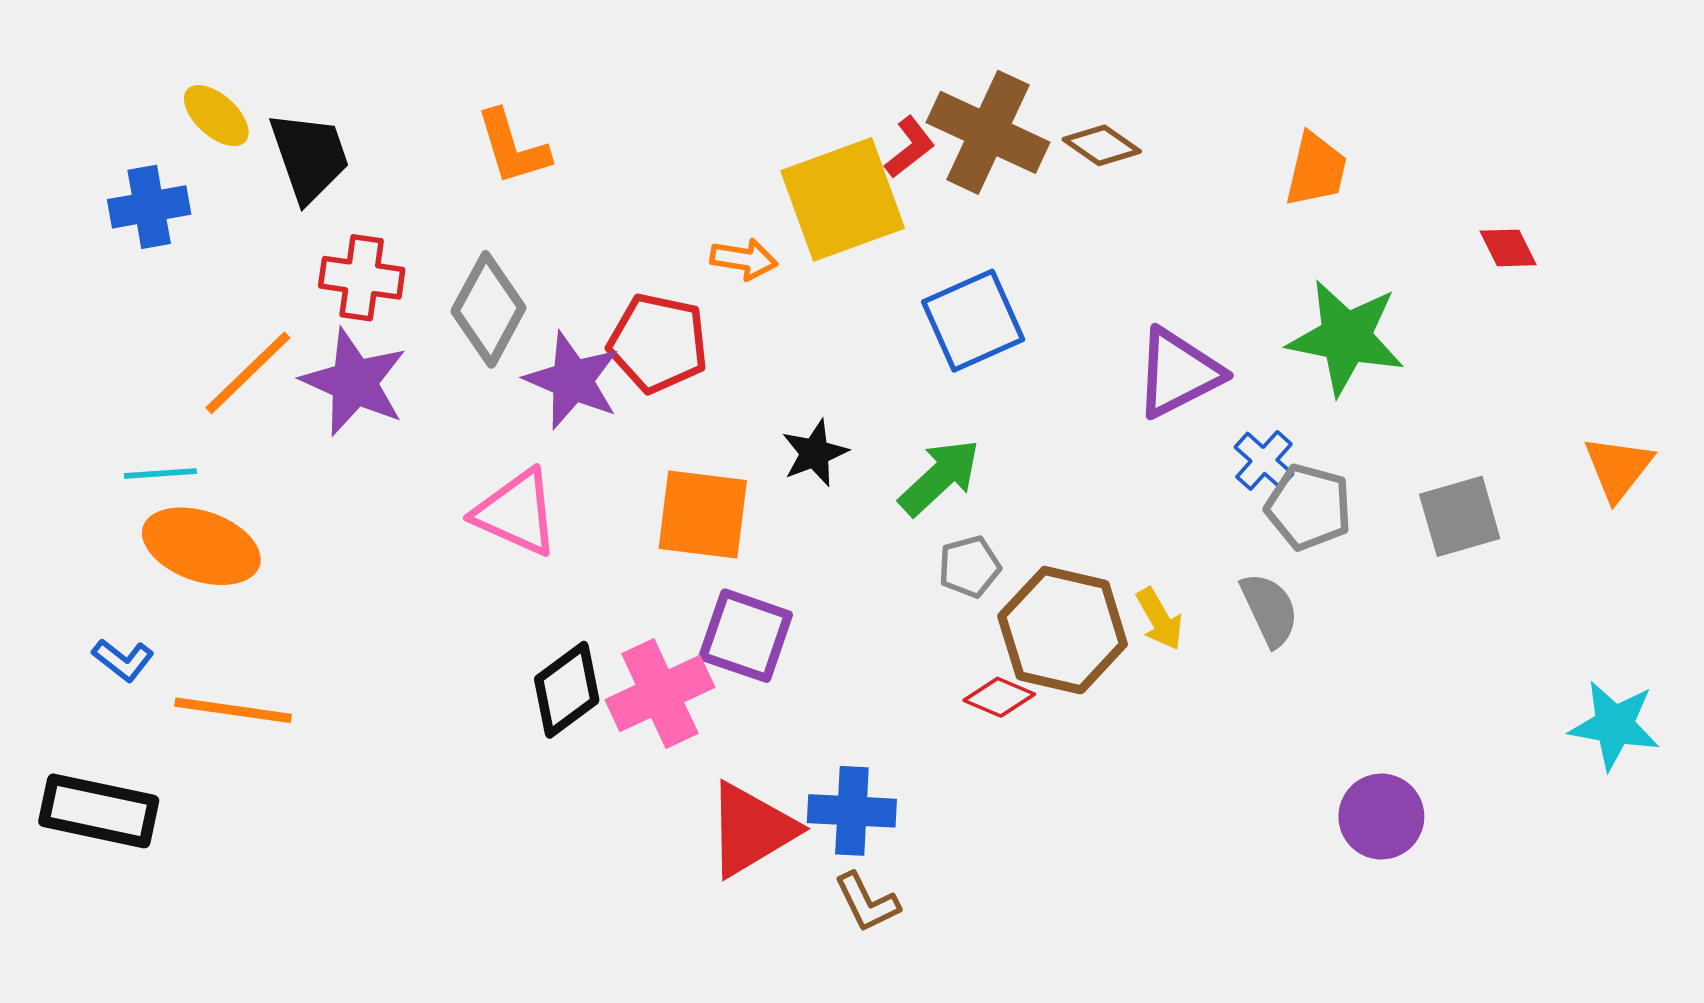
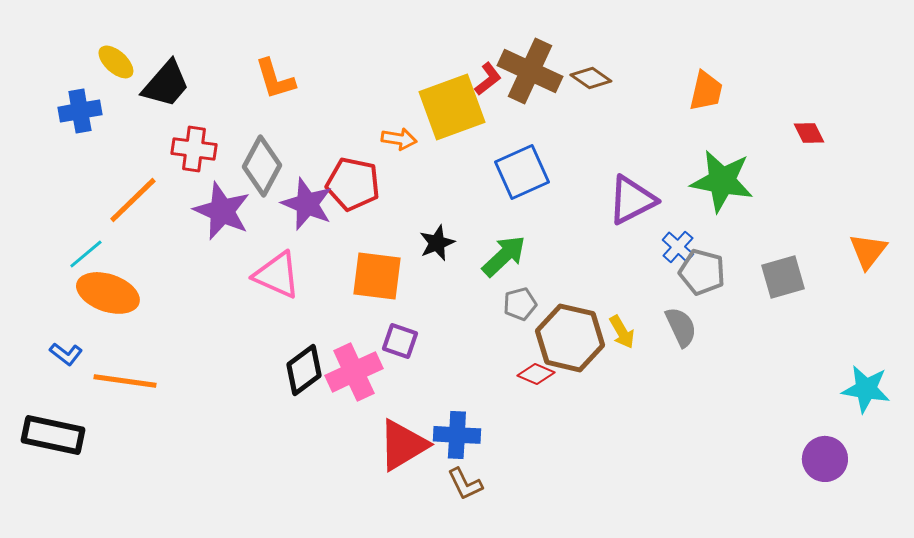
black trapezoid: (309, 157) -> (166, 84), turned 60
purple star: (354, 382) -> (222, 211), moved
cyan line: (160, 473) -> (86, 254), turned -36
purple square: (746, 636) -> (400, 341), size x0.7
purple circle: (1381, 817) -> (825, 459), moved

